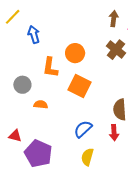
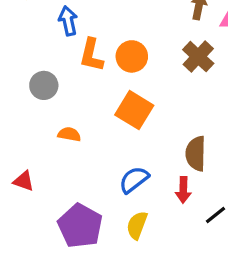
orange L-shape: (50, 67) -> (91, 55), moved
gray circle: (22, 85) -> (44, 85), moved
purple pentagon: (38, 154) -> (80, 226), moved

